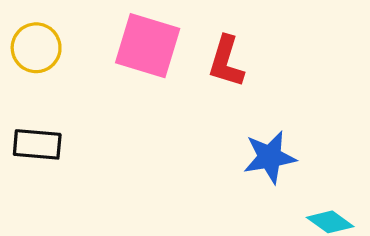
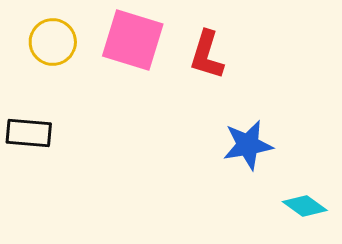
yellow circle: (36, 48) -> (53, 42), moved

